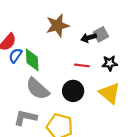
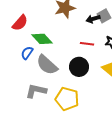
blue semicircle: (15, 55) -> (27, 53), moved
green diamond: (32, 60) -> (42, 39), turned -40

